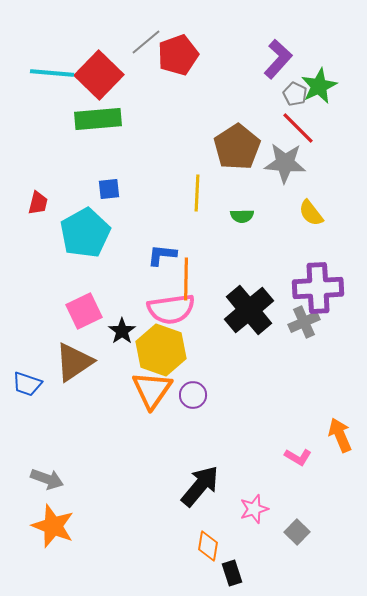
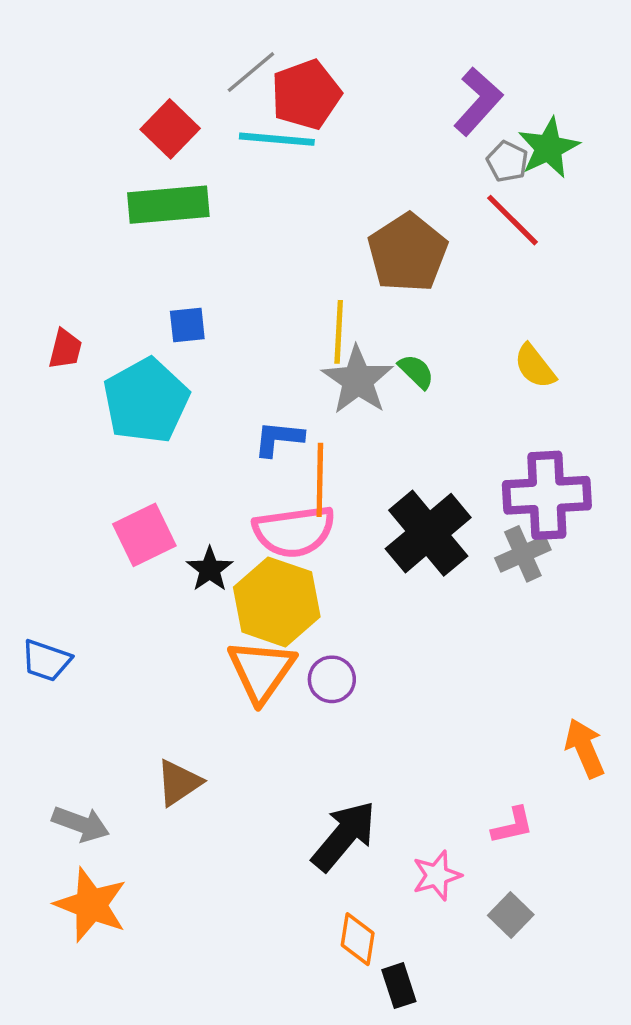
cyan line: (52, 73) -> (277, 139), moved
red square: (99, 75) -> (170, 129), size x0.7
gray star: (285, 163) -> (358, 380), moved, turned 30
green semicircle: (242, 216) -> (416, 371), turned -135
brown triangle: (74, 362) -> (179, 783), moved, size x0.7
pink L-shape: (298, 457) -> (512, 826), moved, turned -44

